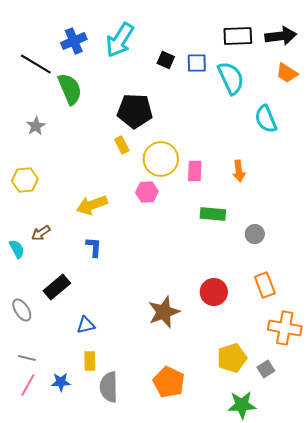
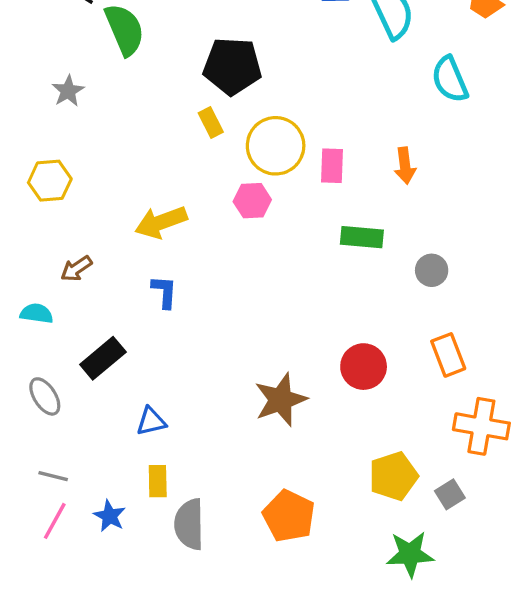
cyan semicircle: (17, 249) -> (37, 313), moved, turned -54
blue star: (61, 382) -> (110, 516), turned 30

